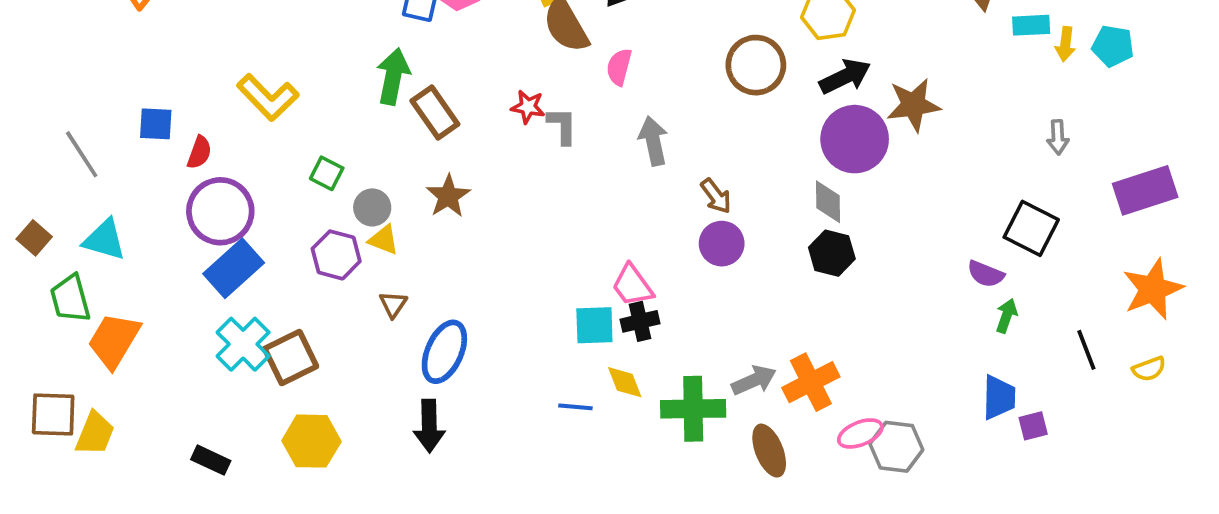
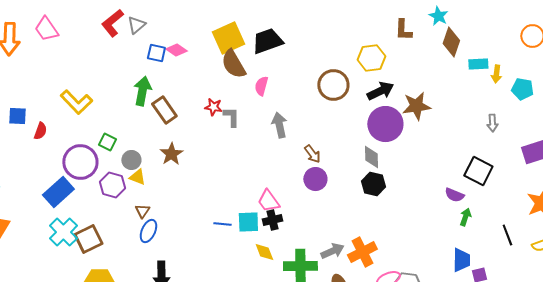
cyan pentagon: (1113, 46) -> (522, 89), moved
purple circle: (220, 211) -> (80, 162), moved
blue ellipse: (444, 352) -> (148, 231), moved, size x0.7
blue line: (575, 407) -> (222, 224), moved

